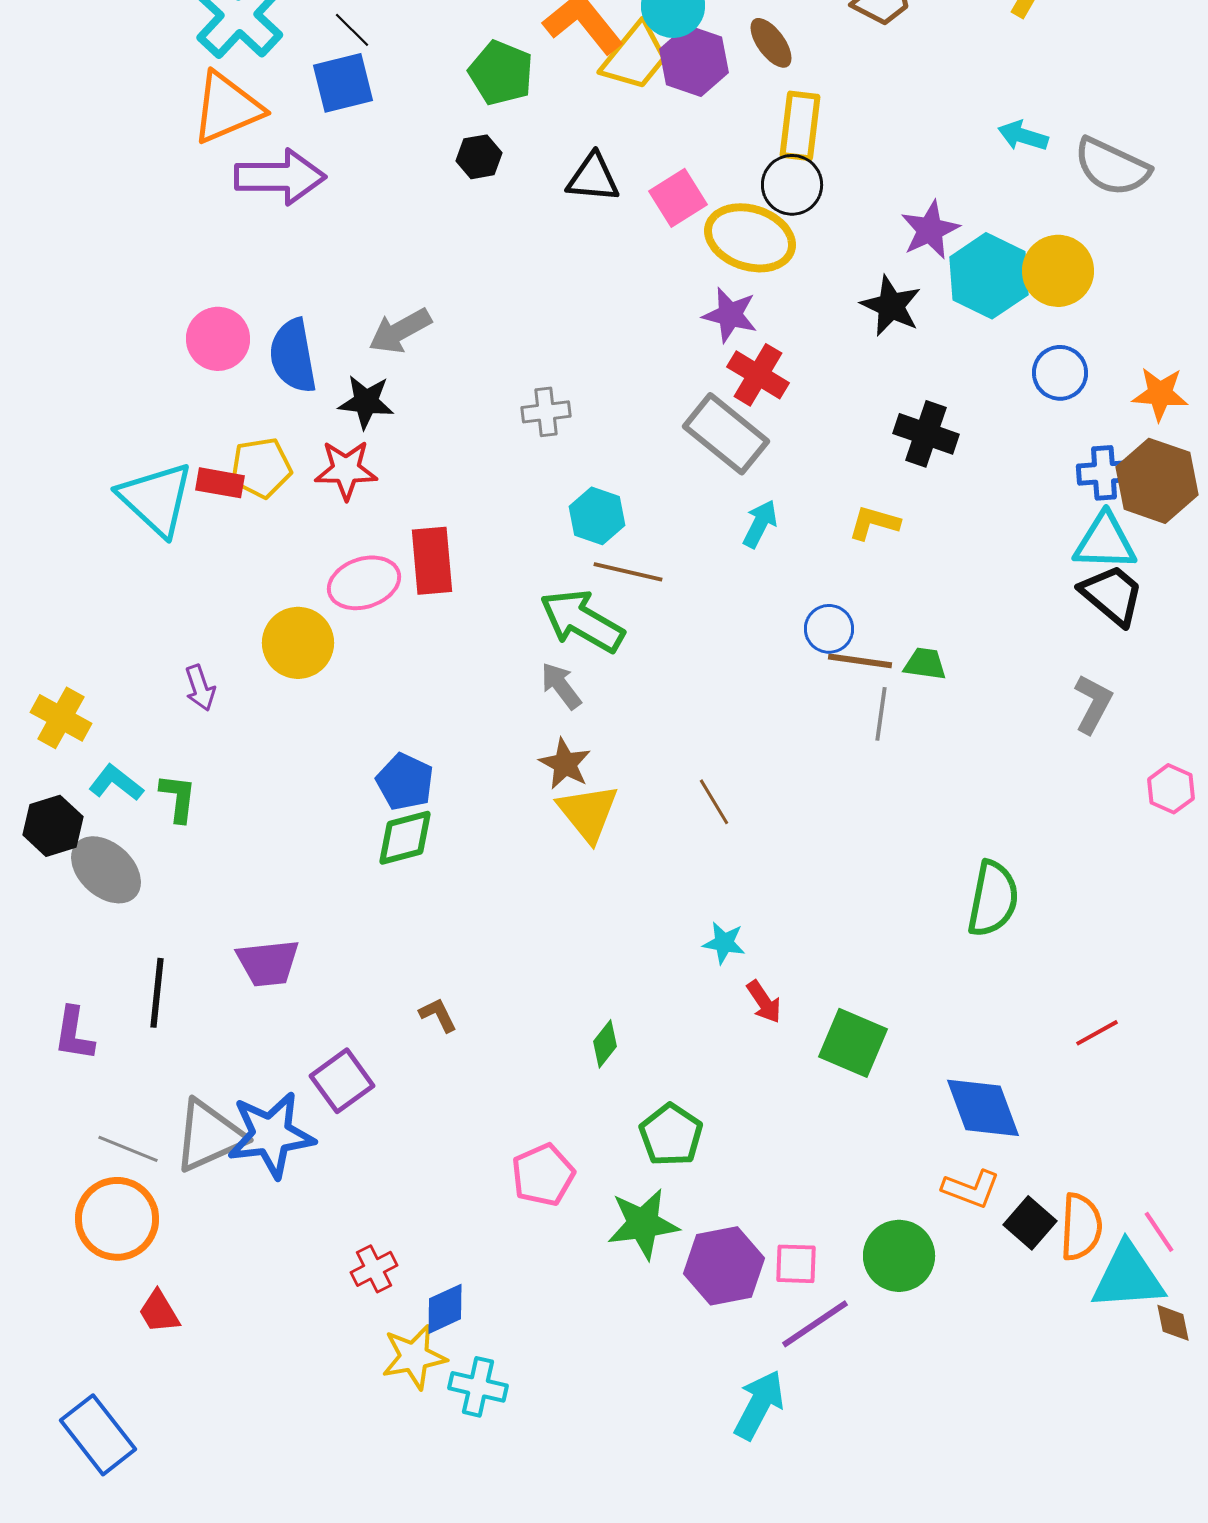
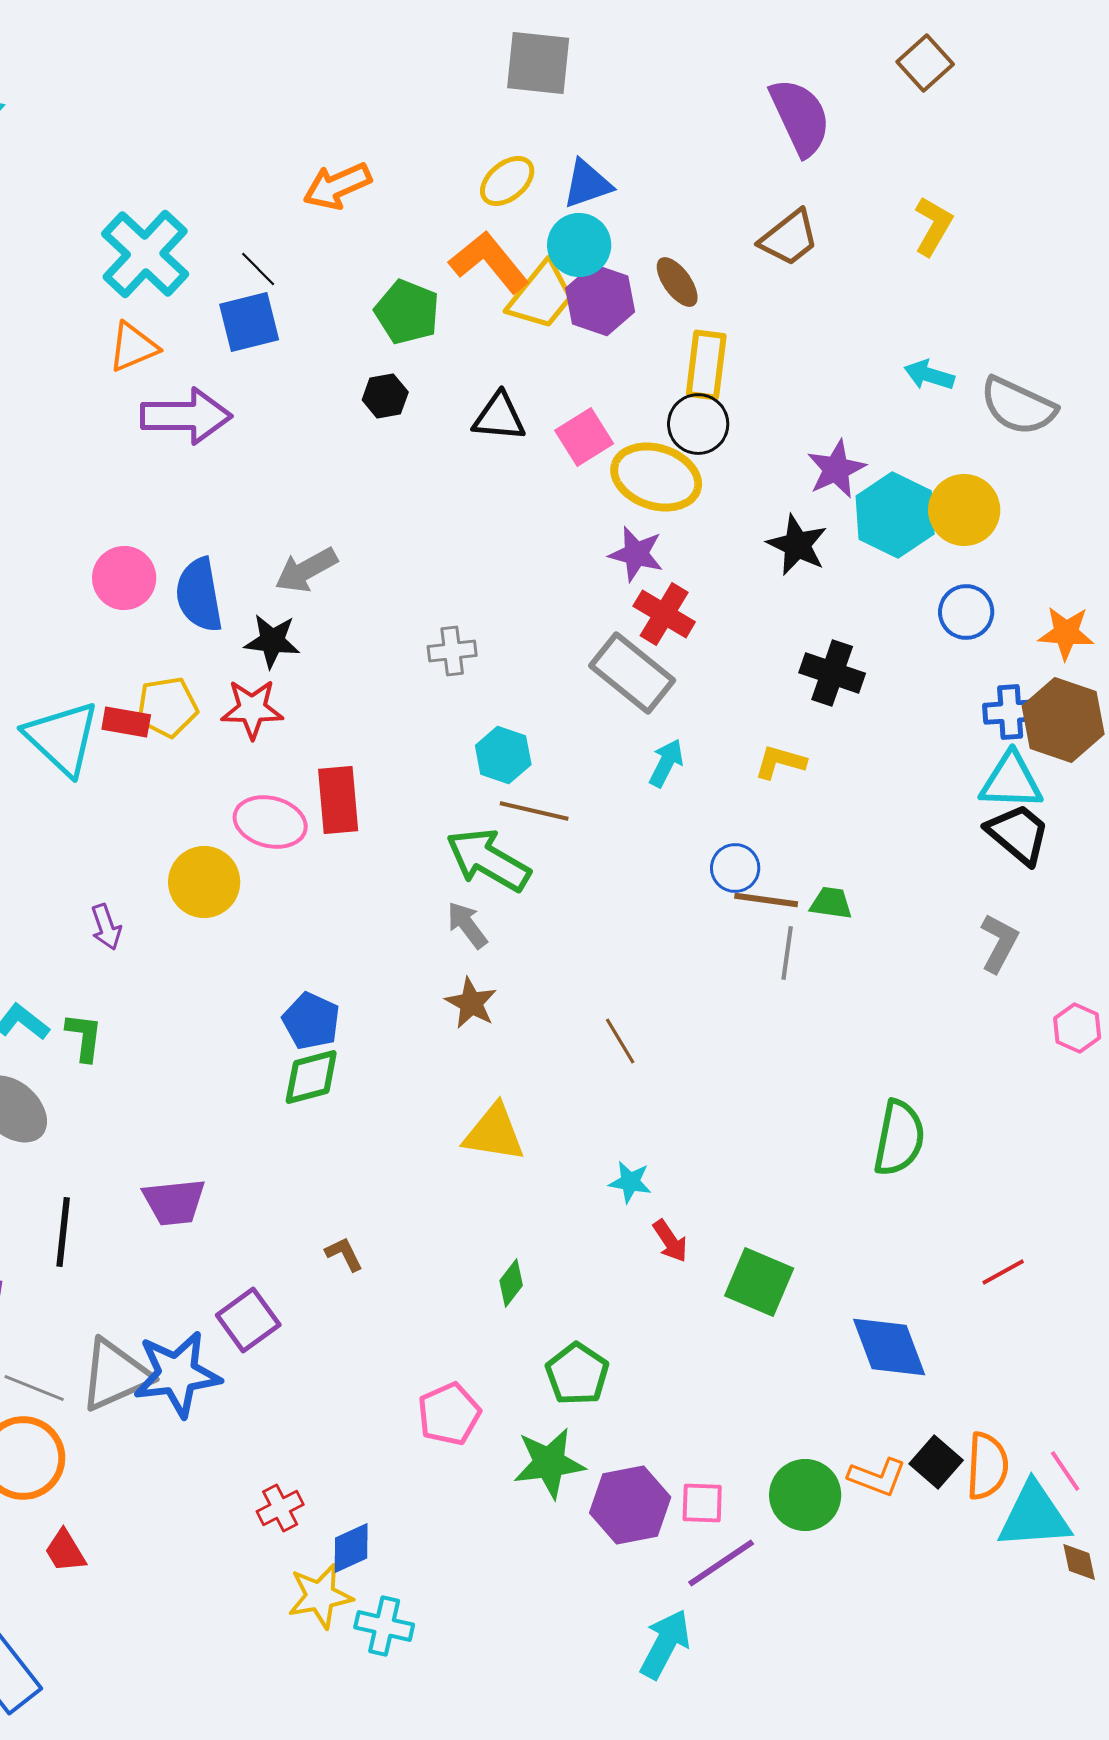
orange triangle: (227, 108) -> (133, 347), size x0.7
pink ellipse: (364, 583) -> (270, 822), turned 32
yellow triangle: (588, 813) -> (494, 1133), moved, turned -42
orange L-shape: (971, 1189) -> (877, 1477), moved

